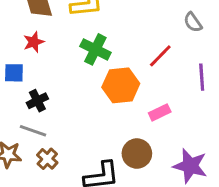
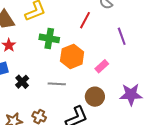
red line: (160, 56) -> (85, 20), moved
gray line: (33, 131) -> (57, 84), moved

